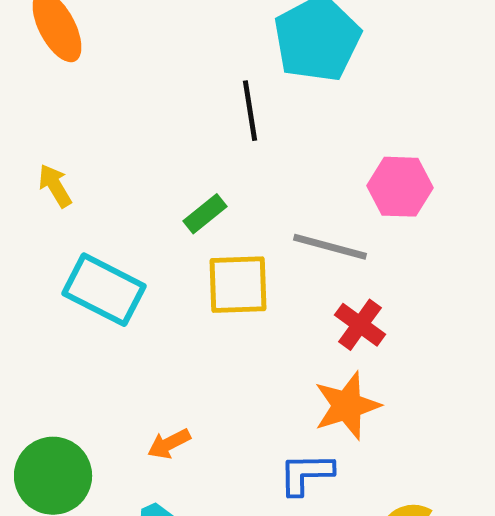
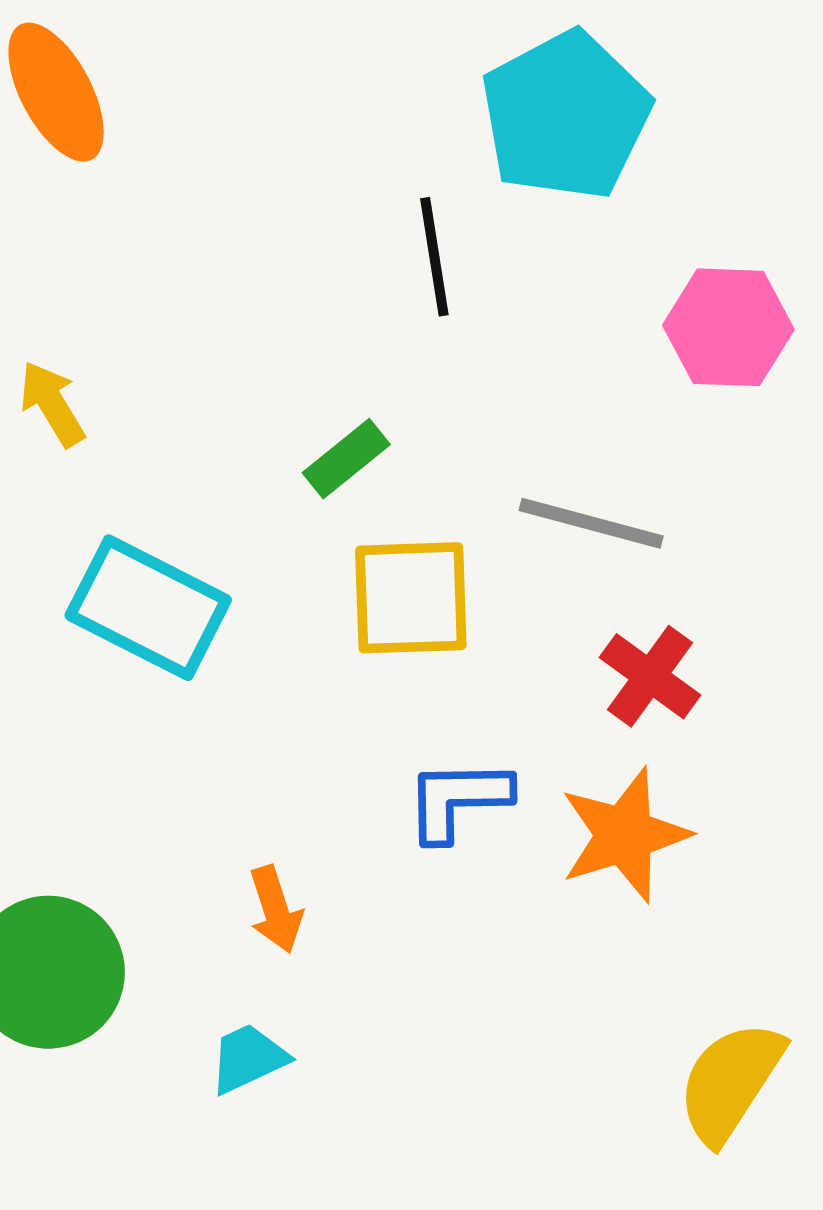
pink hexagon: (400, 187) -> (728, 327), moved
orange arrow: (169, 444) -> (276, 909), turned -81
blue L-shape: (306, 474) -> (458, 800), moved

